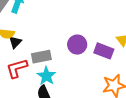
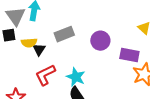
purple rectangle: (104, 51) -> (129, 55), moved
gray rectangle: (41, 57) -> (64, 34), moved

